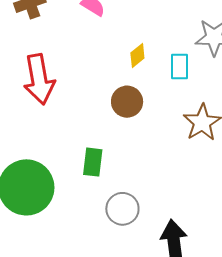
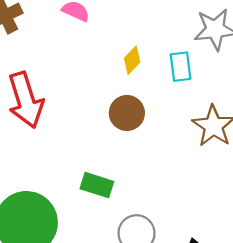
green rectangle: (93, 162) -> (97, 185), turned -72

